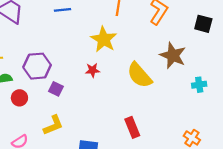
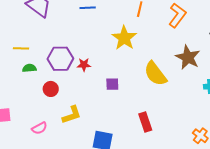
red star: (93, 70) -> (84, 65), moved
purple square: (56, 89) -> (112, 84), moved, turned -32
red circle: (19, 98) -> (51, 89), moved

